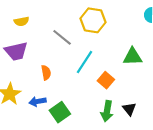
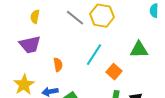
yellow semicircle: (21, 21) -> (35, 17), turned 112
gray line: (62, 37) -> (75, 18), moved

